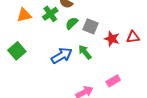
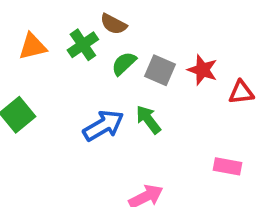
red star: (112, 39) -> (202, 70), moved
pink rectangle: (113, 81) -> (228, 166), moved, turned 40

